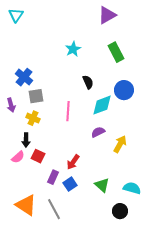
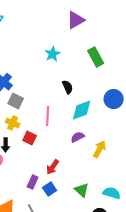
purple triangle: (107, 15) -> (76, 20), moved
blue circle: (124, 90) -> (114, 99), moved
gray square: (36, 96) -> (16, 101), turned 35
red square: (38, 156) -> (30, 138), moved

